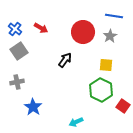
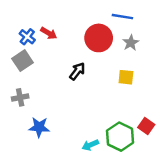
blue line: (114, 16) -> (122, 17), moved
blue cross: (15, 29) -> (27, 37), moved
green hexagon: (101, 90) -> (120, 137), moved
blue star: (33, 107) -> (39, 127), turned -30

